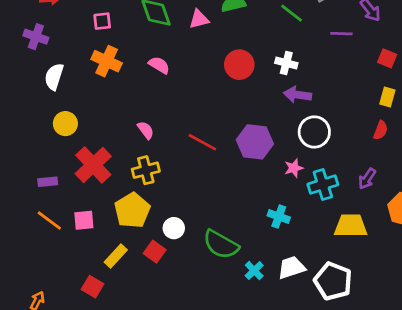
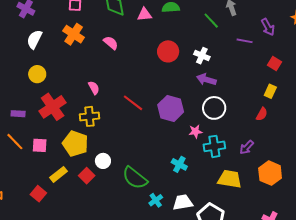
yellow pentagon: (132, 210) -> (75, 144), turned -30

